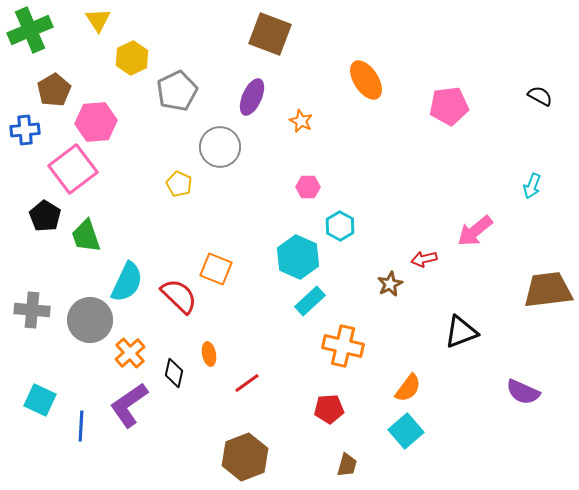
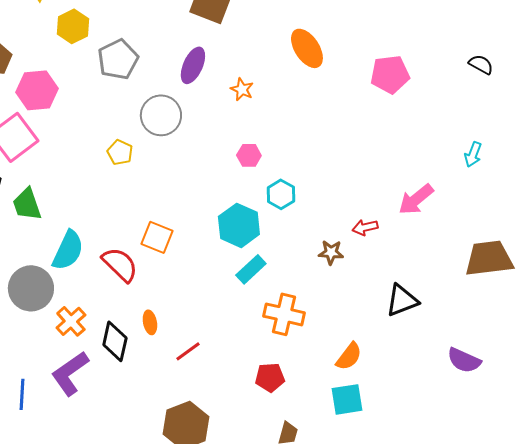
brown star: (390, 284) -> (331, 252), turned 30
black diamond: (174, 373) -> (115, 341), size x1.4
cyan square: (406, 431) -> (347, 399), turned 32

